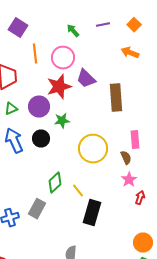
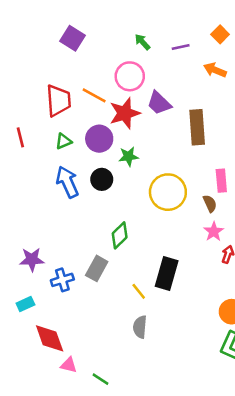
purple line: (103, 25) -> (181, 47), moved
orange line: (35, 54) -> (94, 95), moved, turned -54
yellow line: (78, 191) -> (139, 291), moved

